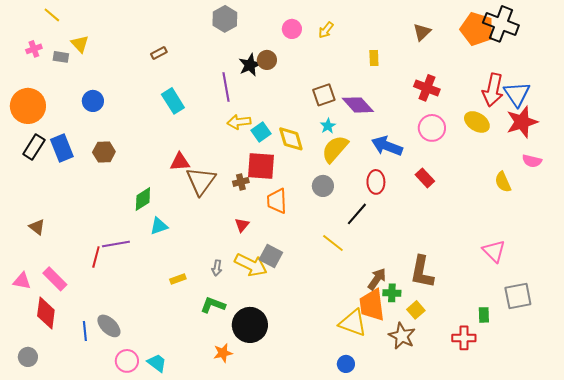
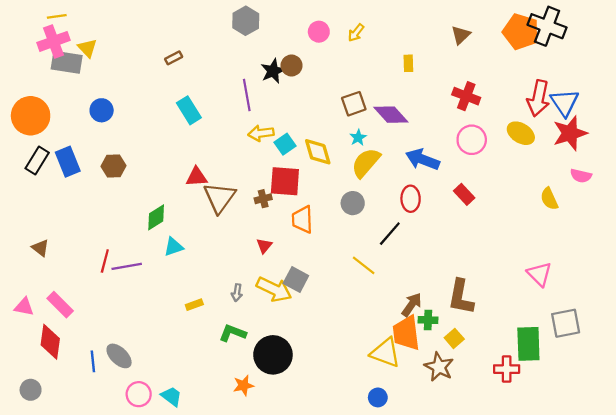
yellow line: (52, 15) -> (57, 16), turned -48
pink cross: (34, 49) -> (53, 41), moved, size x1.8
gray rectangle: (61, 57) -> (67, 62), size x1.8
red line: (96, 257) -> (105, 261), moved
green rectangle: (484, 315) -> (528, 344), size x2.0

